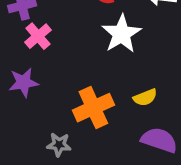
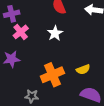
white star: (121, 34) -> (55, 33), moved, size x0.7

